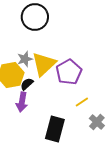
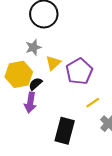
gray star: (25, 59) -> (33, 47), moved
yellow triangle: (44, 64) -> (53, 63), size x0.6

